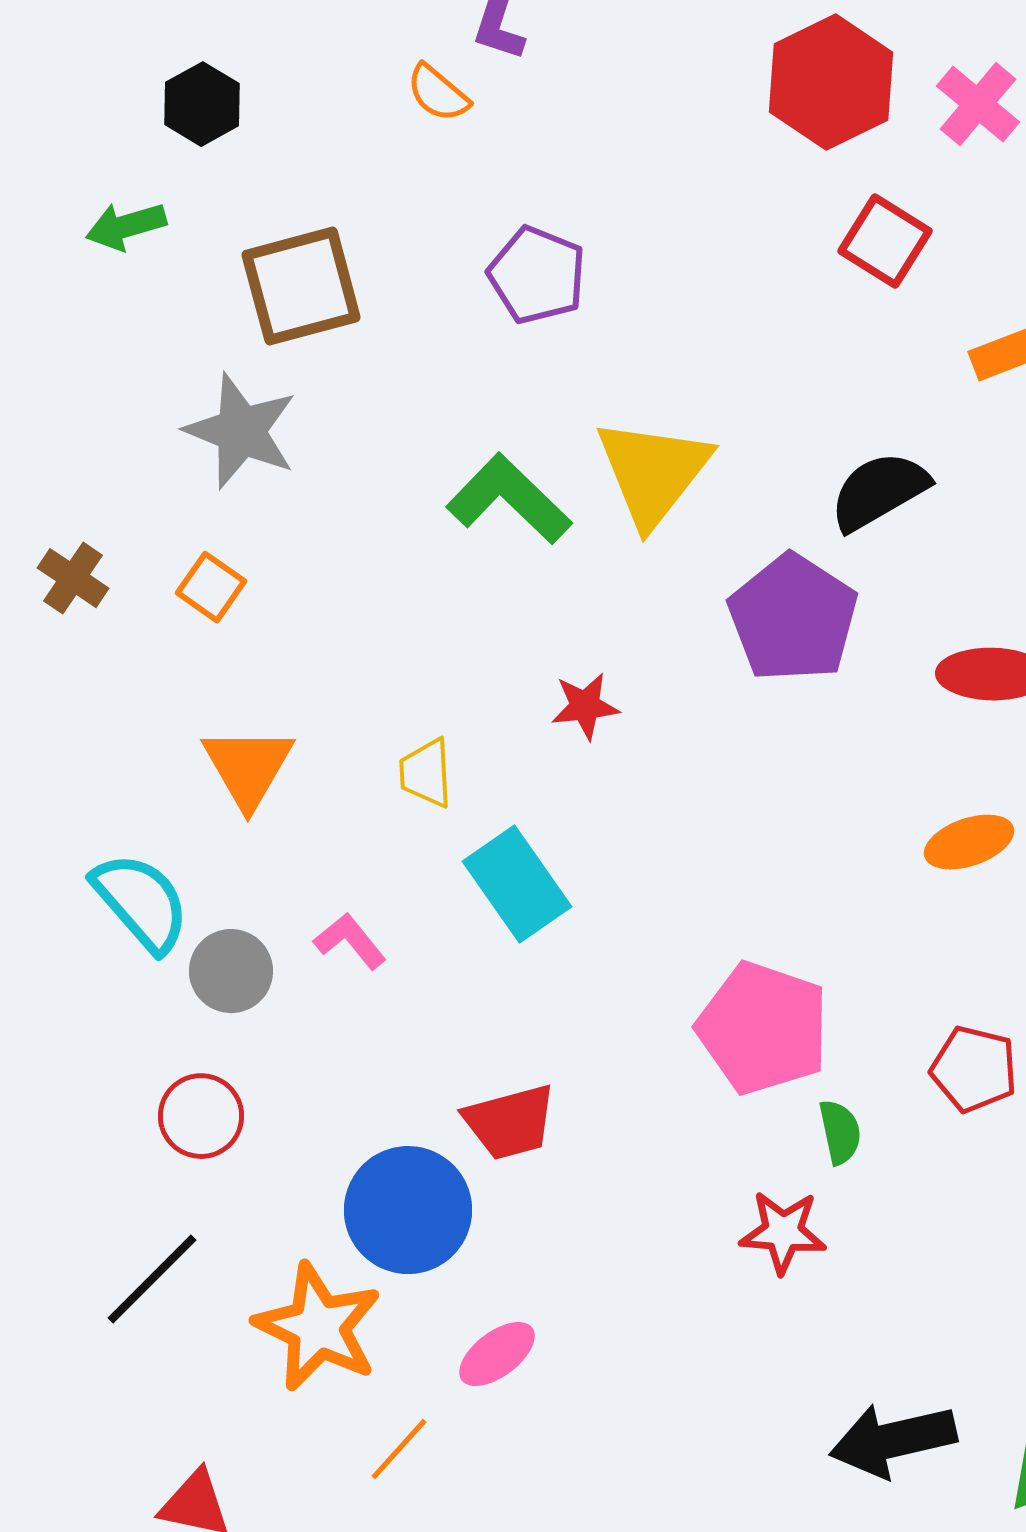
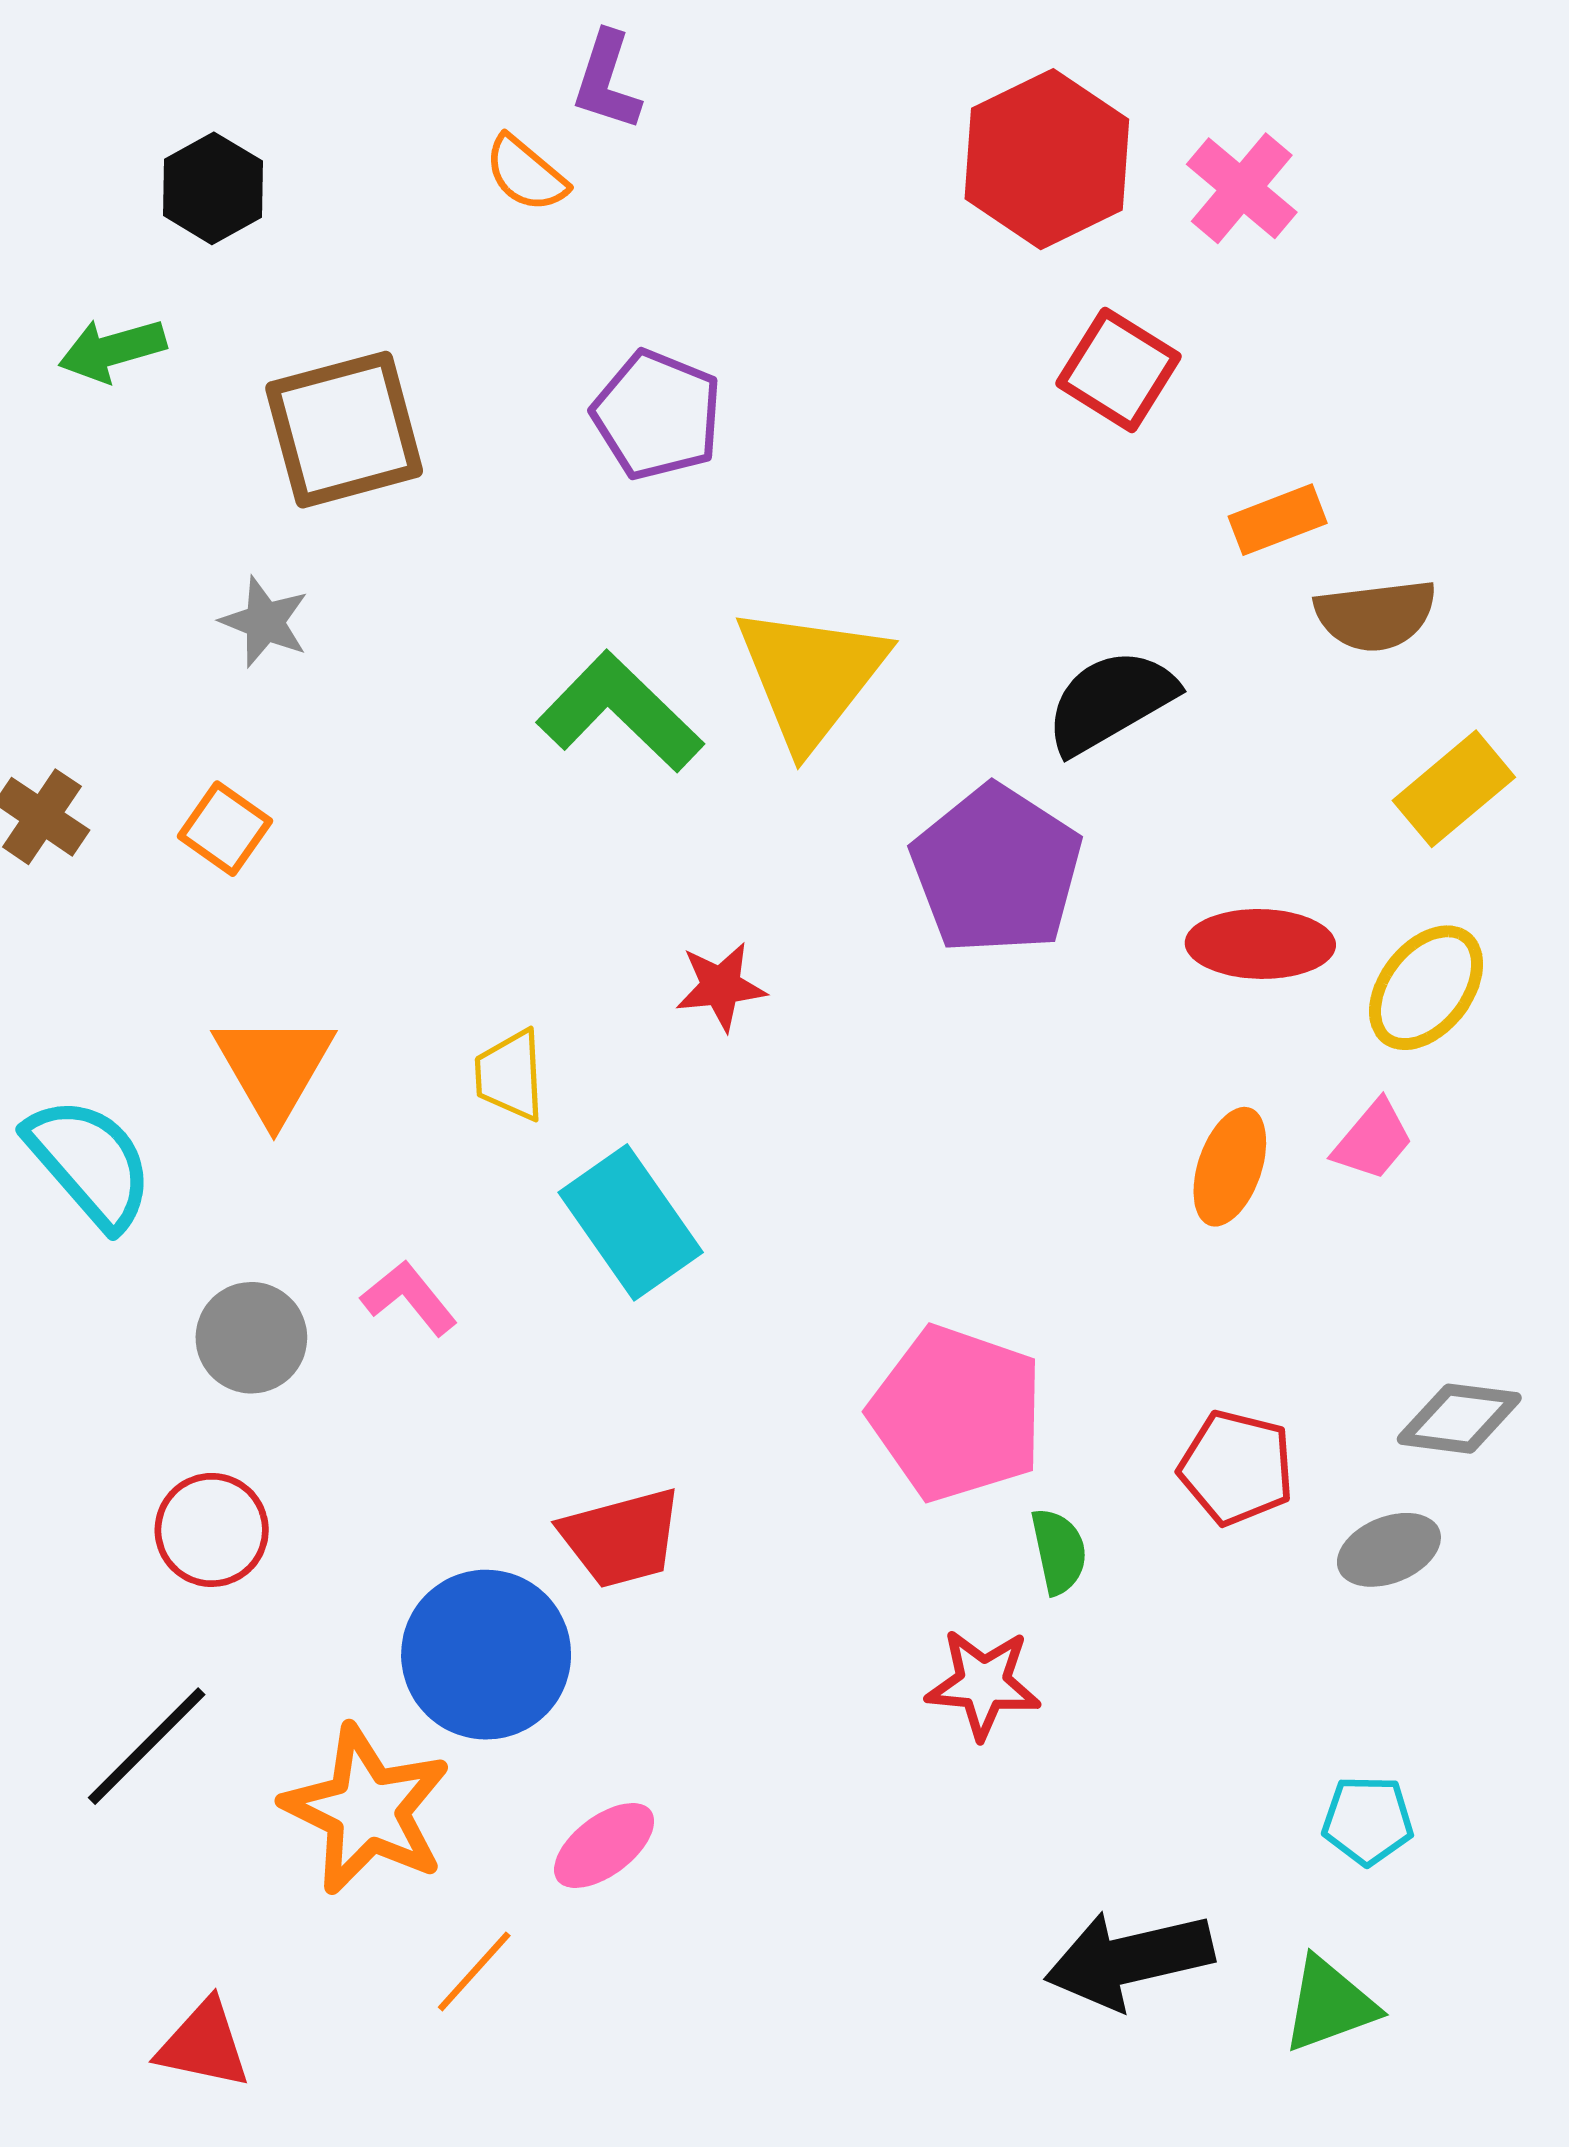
gray star: (241, 431) -> (265, 622), size x0.6
orange ellipse: (969, 842) -> (1230, 1167), turned -52
cyan semicircle: (141, 902) -> (90, 1163), moved

